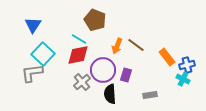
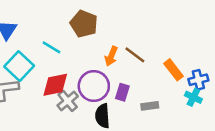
cyan line: (79, 39) -> (51, 47), moved
red diamond: (78, 55) -> (55, 85), moved
gray rectangle: (150, 95) -> (150, 106), moved

